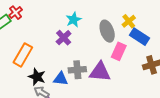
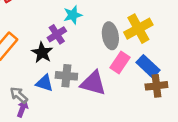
yellow cross: (129, 21) -> (138, 29), size x1.6
blue rectangle: (140, 37) -> (148, 66), moved
black star: (37, 77) -> (42, 53), moved

